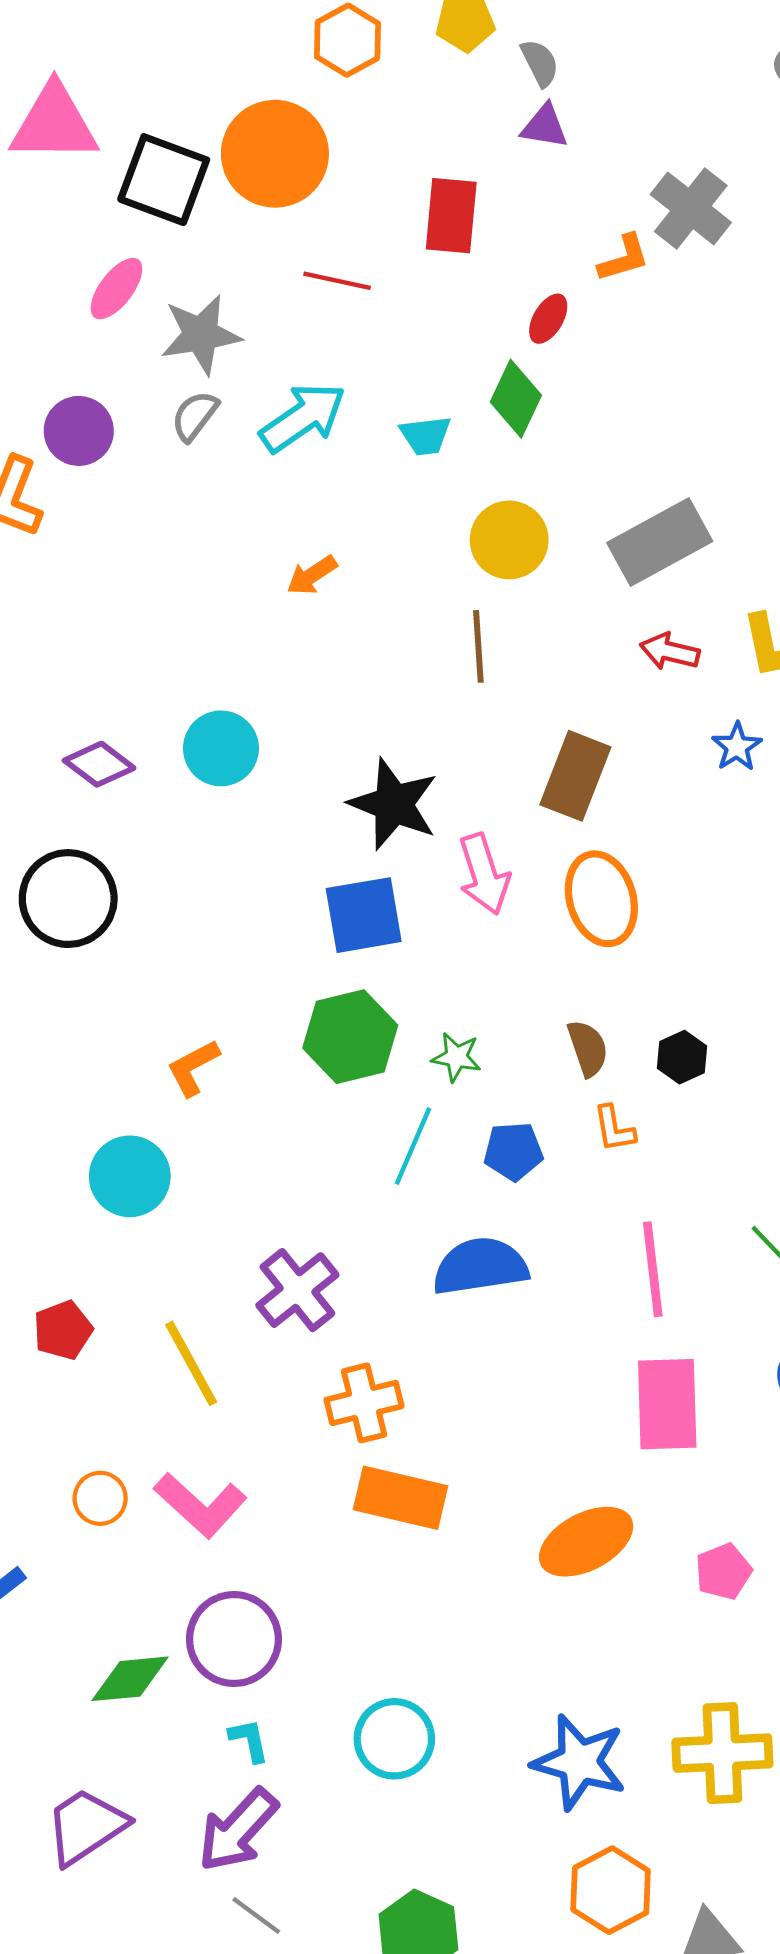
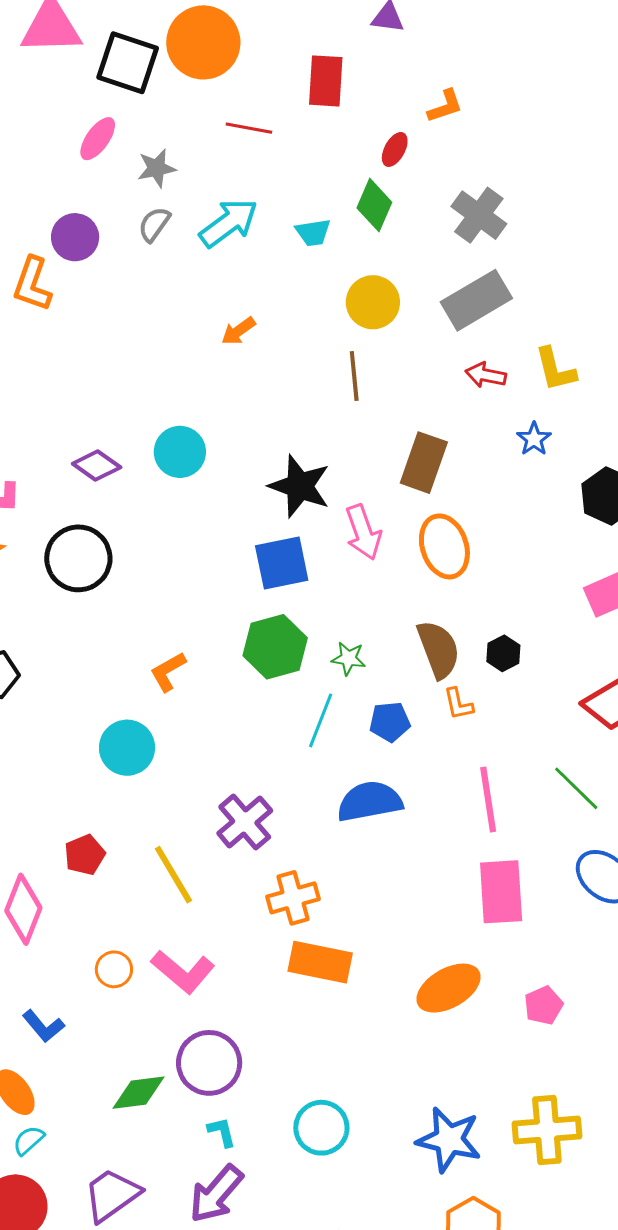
gray cross: (691, 208) -> (479, 215), moved
gray star: (201, 335) -> (157, 168), size x0.7
brown semicircle: (588, 1048) -> (438, 649), size x1.5

